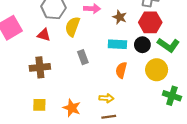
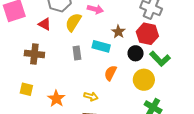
brown star: (120, 17) -> (118, 32), moved
cyan rectangle: (117, 44) -> (101, 46), moved

